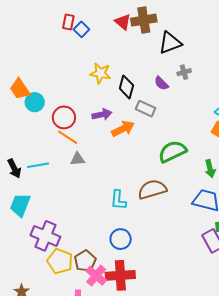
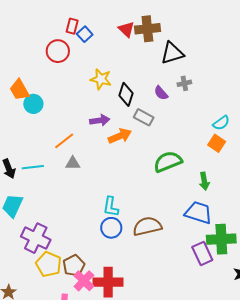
red circle: (64, 117) -> (58, 51), moved
orange line: (68, 137) -> (64, 141), turned -75
brown semicircle: (152, 189) -> (147, 226), moved
blue circle: (121, 239) -> (111, 228), moved

